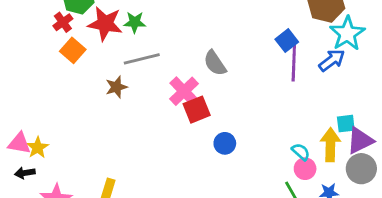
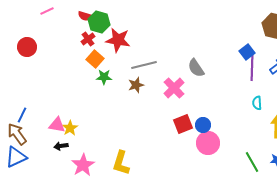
green star: (135, 22) -> (104, 77), moved
brown star: (116, 87) -> (136, 85), moved
red square: (197, 110) -> (183, 124), moved
cyan semicircle: (301, 152) -> (257, 103), moved, turned -136
pink circle: (305, 169) -> (208, 143), moved, size x1.5

